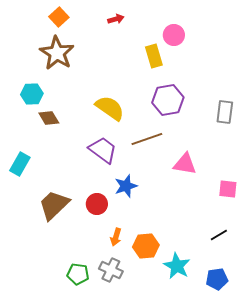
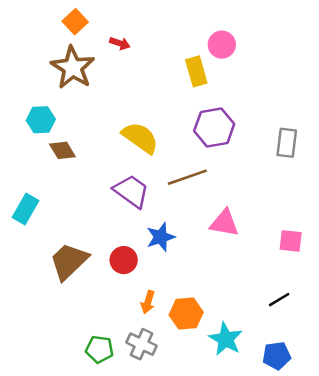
red arrow: (116, 19) -> (120, 43), moved, turned 35
pink triangle: (185, 164) -> (224, 223), moved

